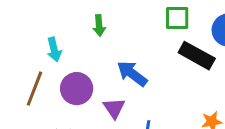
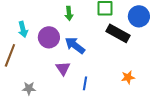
green arrow: (99, 26) -> (69, 13), moved
purple circle: (77, 89) -> (49, 37), moved

